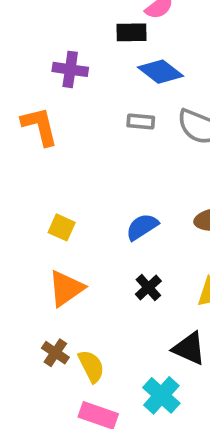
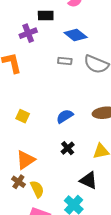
black rectangle: (132, 32) -> (46, 16), moved
purple cross: (70, 69) -> (28, 33), turned -30
orange triangle: (66, 288) -> (25, 160), moved

